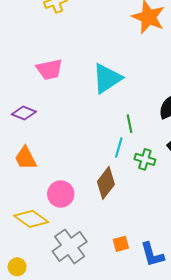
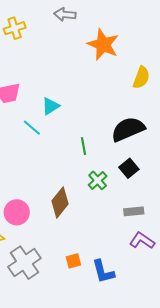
cyan triangle: (107, 78) -> (51, 106), moved, size x0.6
cyan line: (119, 148) -> (32, 128), moved, turned -66
green cross: (145, 159) -> (98, 180), turned 30

